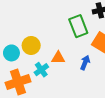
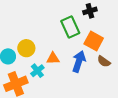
blue arrow: (85, 63) -> (79, 61), size x1.5

